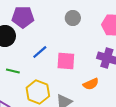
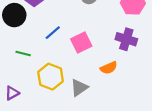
pink square: (66, 61) -> (81, 43), turned -30

